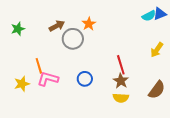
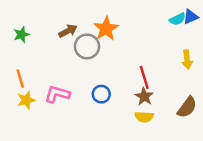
orange star: (89, 24) -> (106, 29), size x1.5
yellow arrow: (157, 50) -> (187, 60), turned -42
orange line: (39, 66) -> (20, 79), moved

